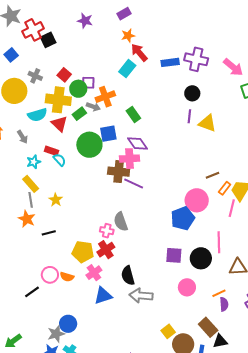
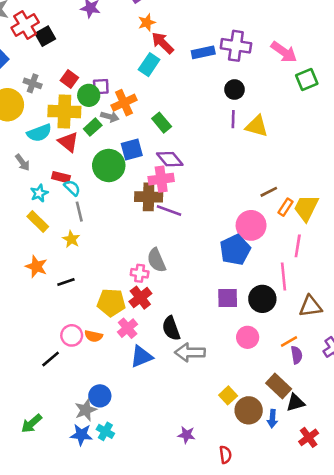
gray line: (31, 200) -> (79, 212), moved
pink line: (232, 208) -> (298, 246), moved

